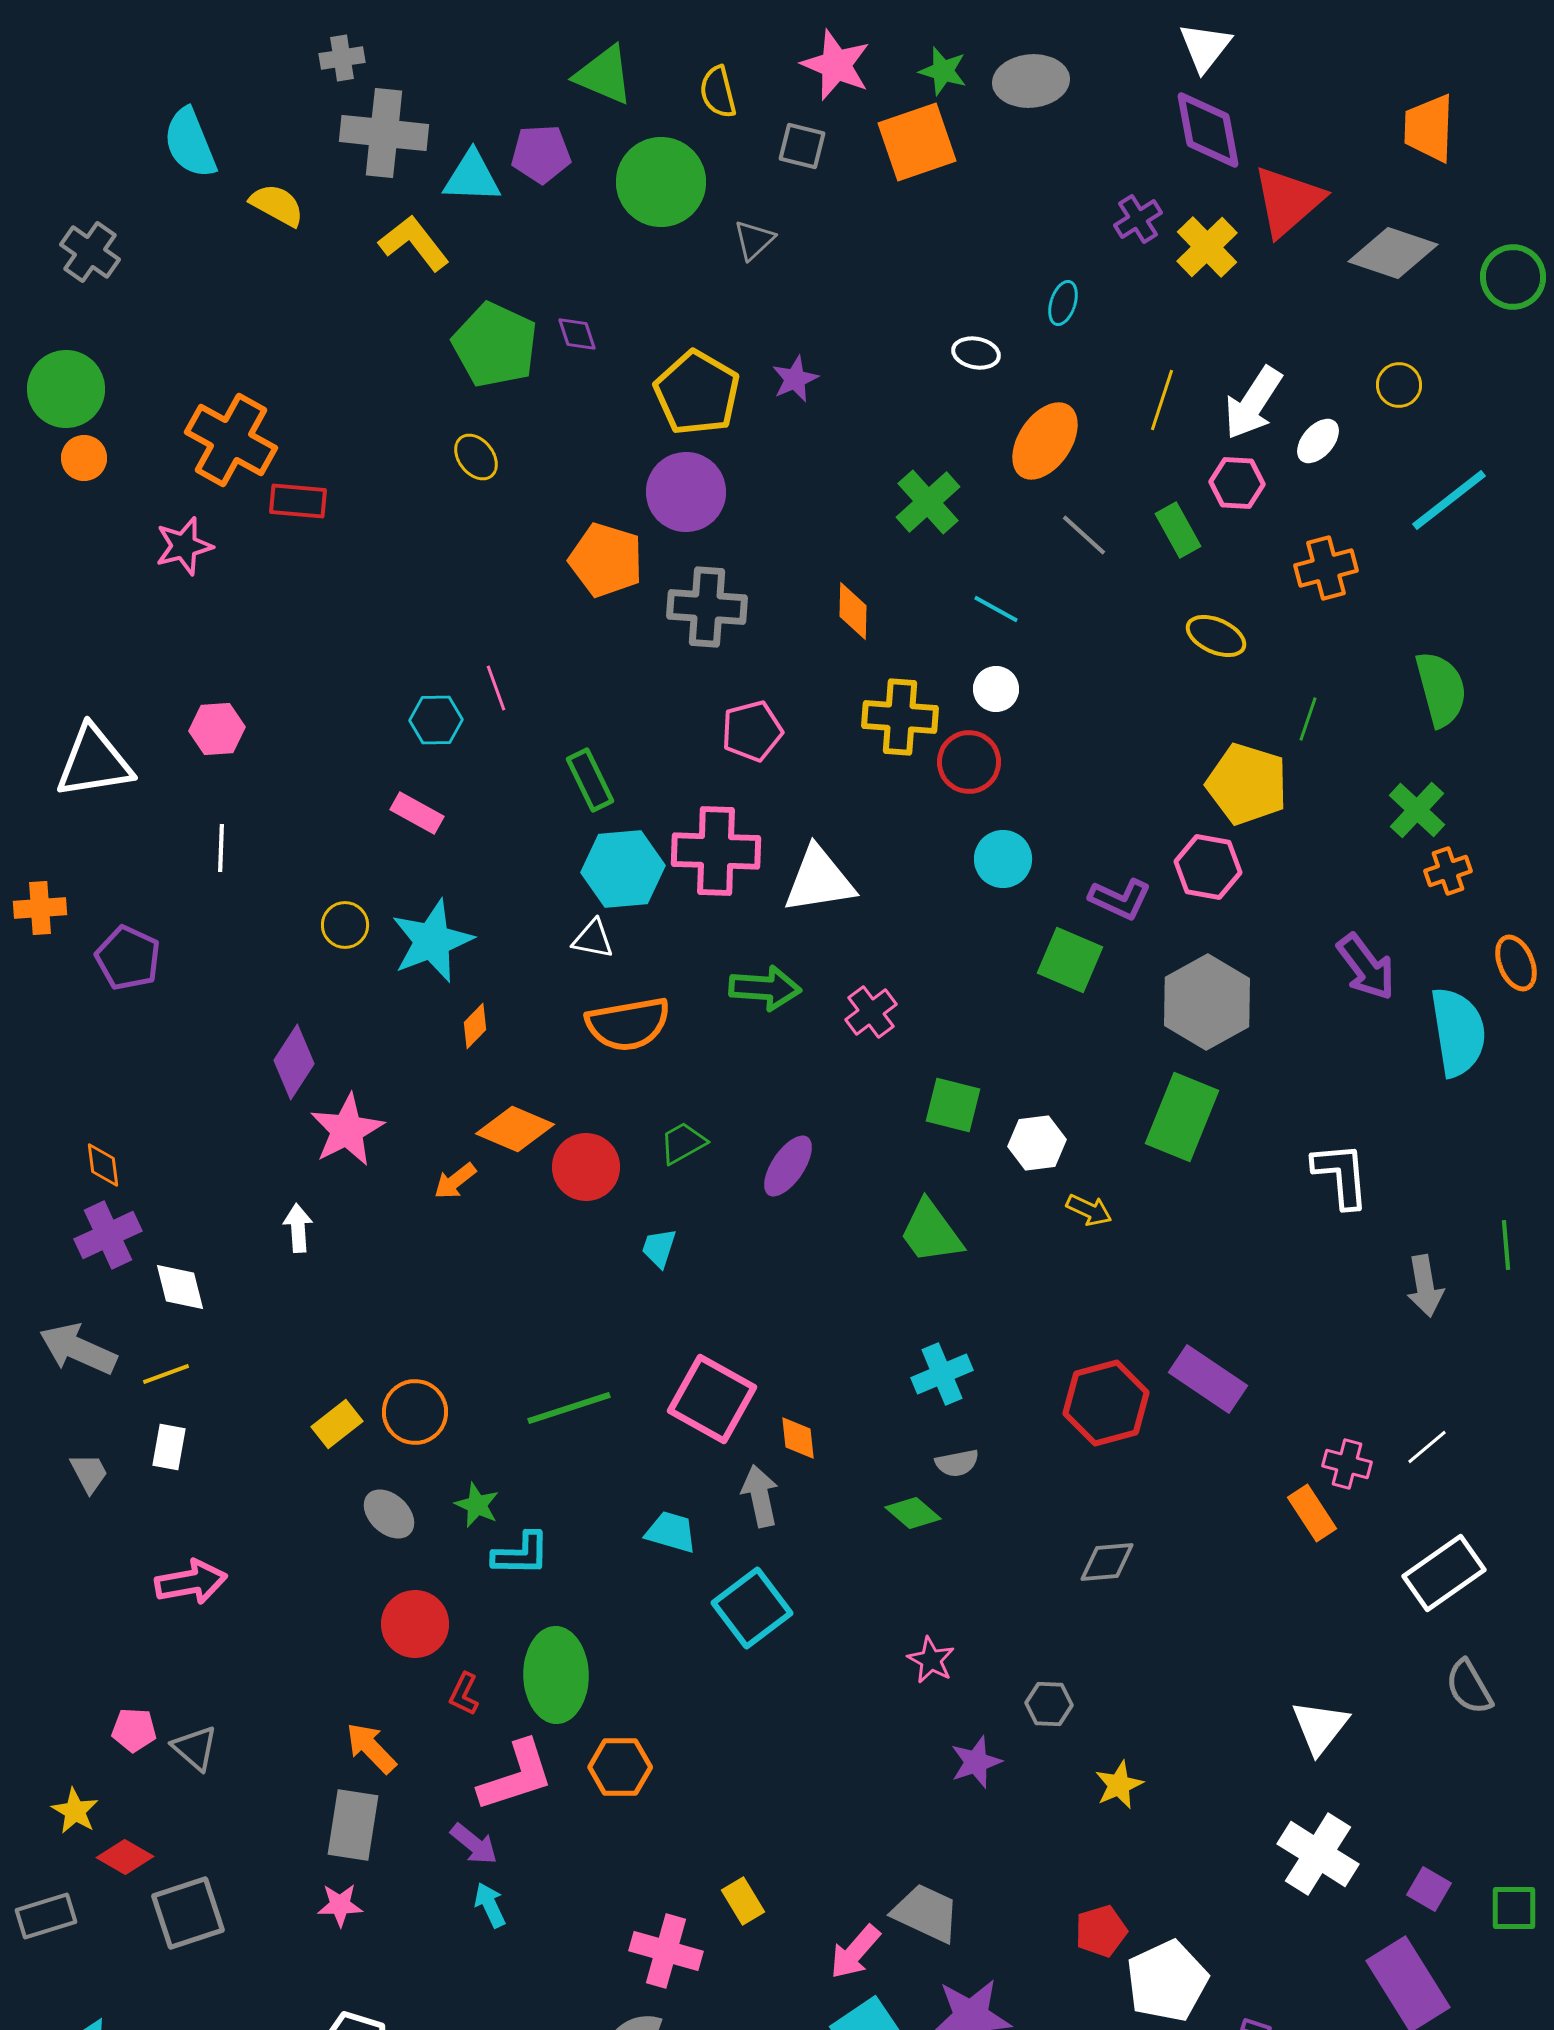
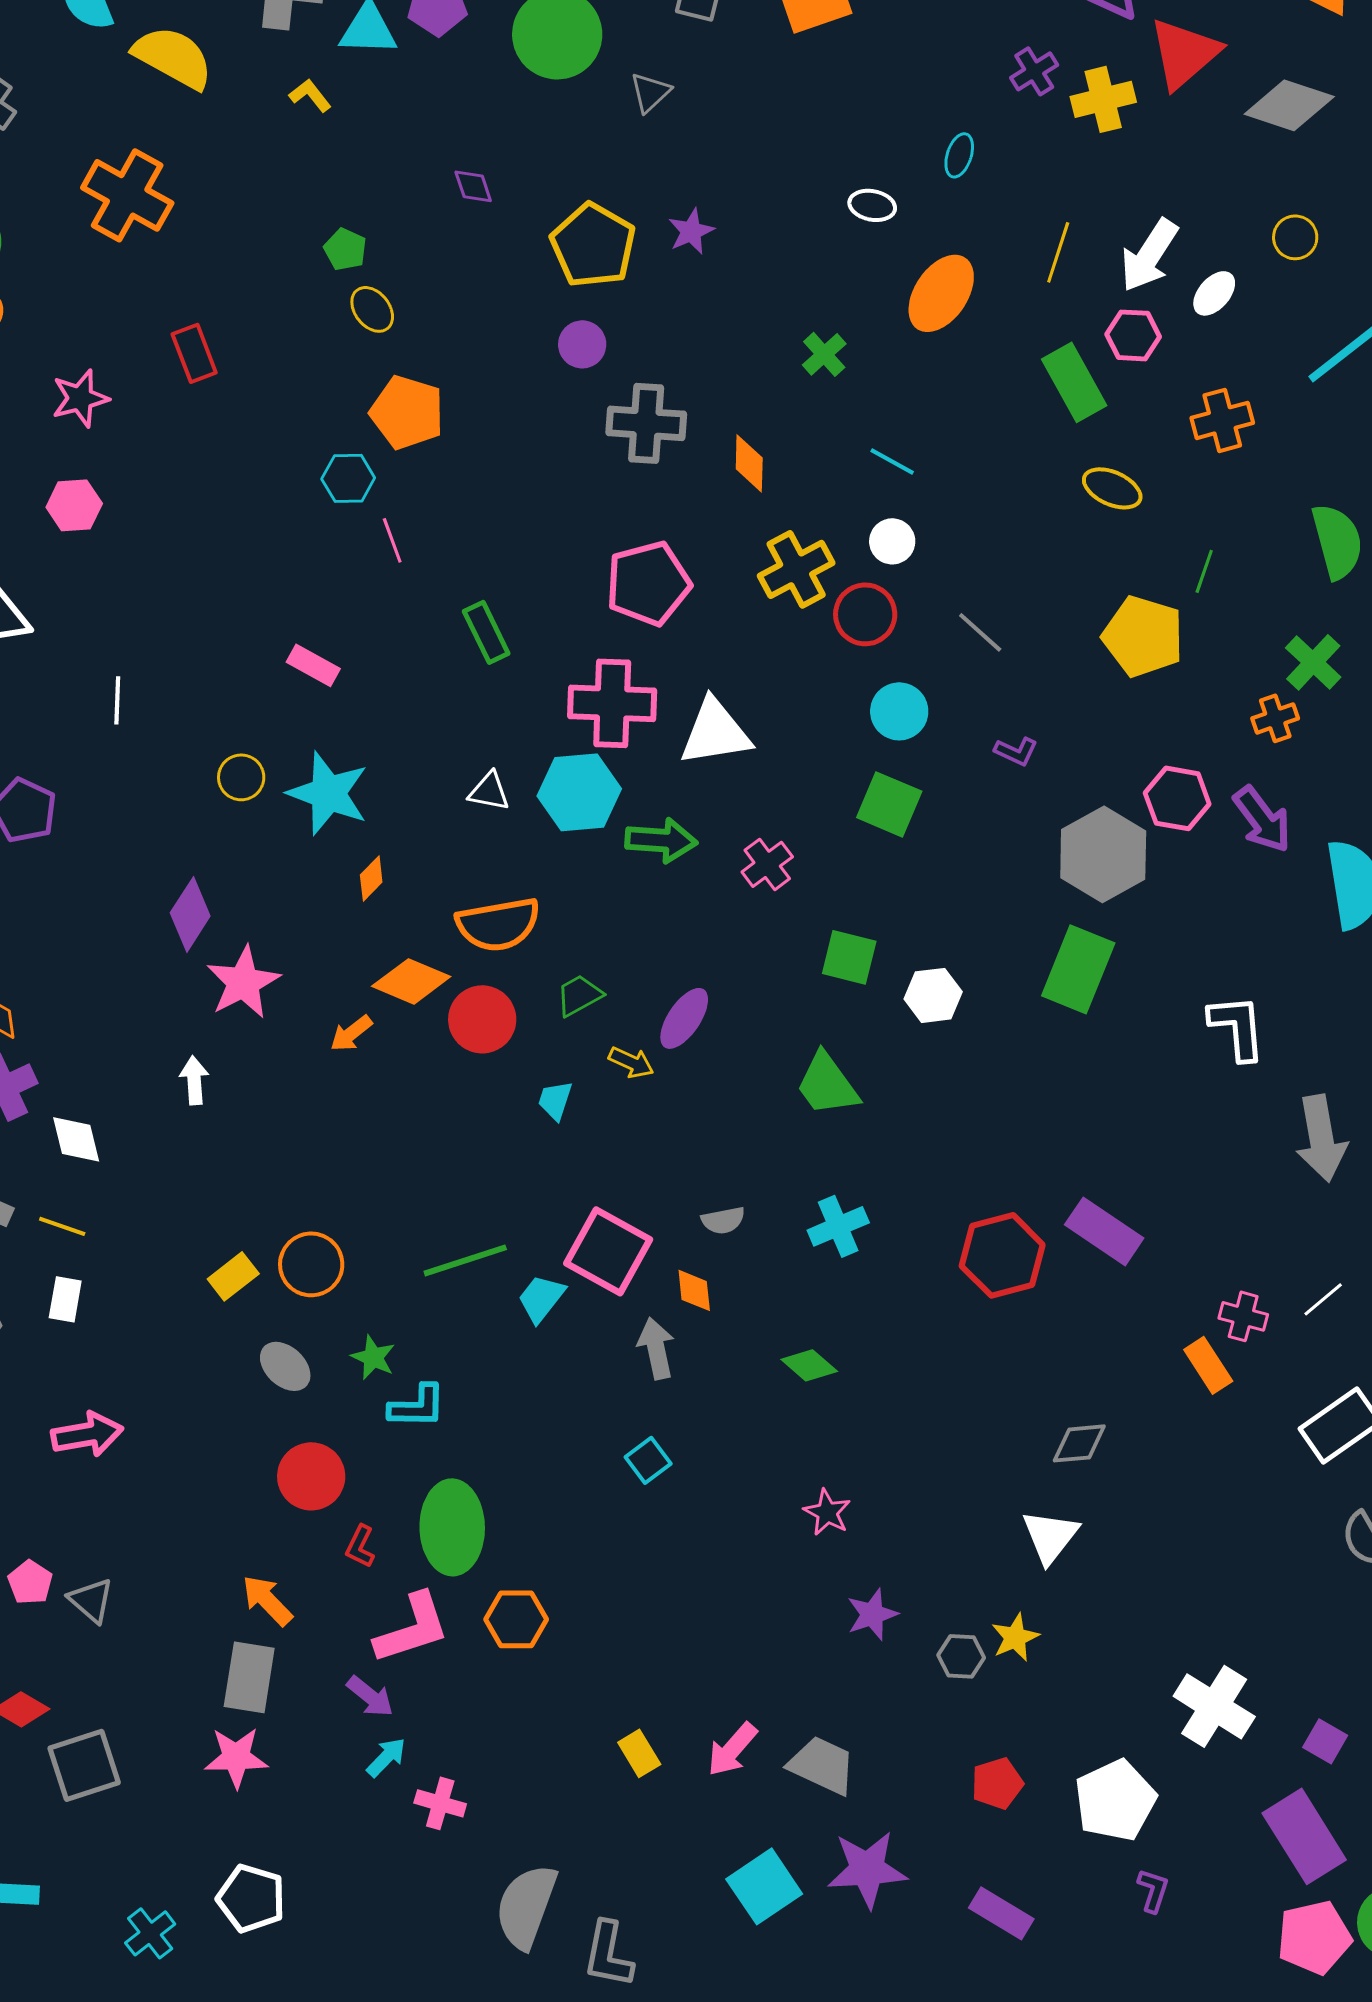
yellow semicircle: (277, 205) -> (173, 57), size x1.5
yellow L-shape: (414, 243) -> (310, 95), size x0.6
yellow cross: (1207, 247) -> (1103, 99), turned 30
green pentagon: (495, 345) -> (345, 249), moved, size x0.5
orange cross: (231, 440) -> (127, 195), moved
purple circle: (686, 492) -> (582, 344), size x0.6
red rectangle: (298, 501) -> (194, 353), turned 64
green cross: (928, 502) -> (824, 354), size x0.7
green rectangle: (1178, 530) -> (1074, 382), size x1.4
gray line: (1084, 535) -> (980, 632), moved
orange pentagon: (606, 560) -> (407, 412), moved
gray cross: (707, 607) -> (646, 423), moved
yellow cross: (900, 717) -> (796, 569), turned -32
cyan hexagon: (436, 720) -> (348, 478), moved
pink hexagon: (217, 729) -> (74, 505), moved
pink pentagon: (752, 731) -> (648, 583), size x1.4
pink hexagon: (1208, 867) -> (1177, 798), moved
cyan hexagon: (623, 869) -> (579, 792), moved
orange cross: (1448, 871) -> (1275, 718), moved
purple L-shape: (1120, 899) -> (1016, 751), size x0.7
cyan star: (432, 941) -> (328, 793), turned -30
green square: (1070, 960) -> (889, 804), moved
orange semicircle: (628, 1024) -> (498, 924), moved
yellow arrow: (1089, 1210) -> (631, 1062), moved
gray arrow: (1425, 1286) -> (1321, 1138), size x1.4
yellow line: (166, 1374) -> (62, 1226), turned 39
gray semicircle: (957, 1463) -> (723, 1220), moved
cyan trapezoid: (671, 1532) -> (541, 1298), moved, turned -68
gray diamond: (1107, 1562) -> (1079, 1443), moved
cyan square: (752, 1608) -> (648, 1460), size x0.6
gray hexagon: (1049, 1704) -> (961, 1656), moved
white triangle: (1320, 1727) -> (1050, 1536), moved
pink pentagon: (134, 1730) -> (30, 1582), turned 30
pink star: (340, 1905) -> (236, 1757), size x1.4
cyan arrow: (490, 1905) -> (386, 1757), turned 69
pink cross: (666, 1951) -> (440, 1803), moved, size x0.7
pink arrow: (855, 1952) -> (732, 1749), moved
white pentagon: (1167, 1981) -> (1115, 1800), moved

